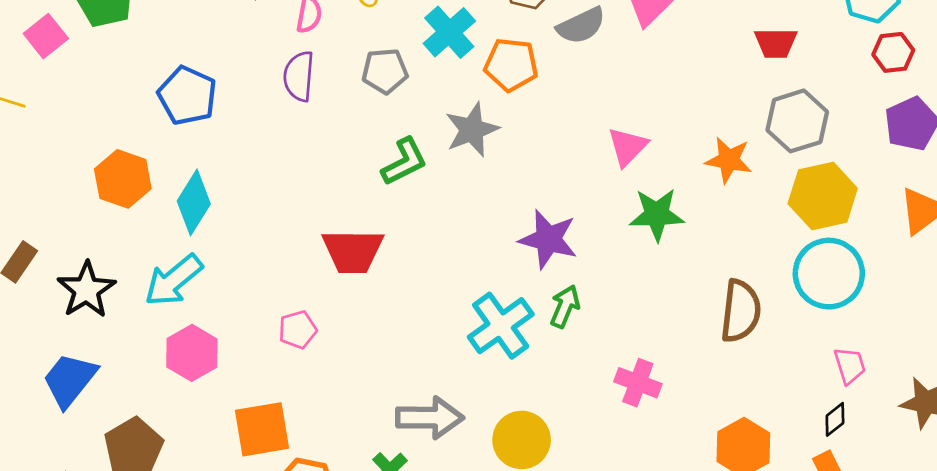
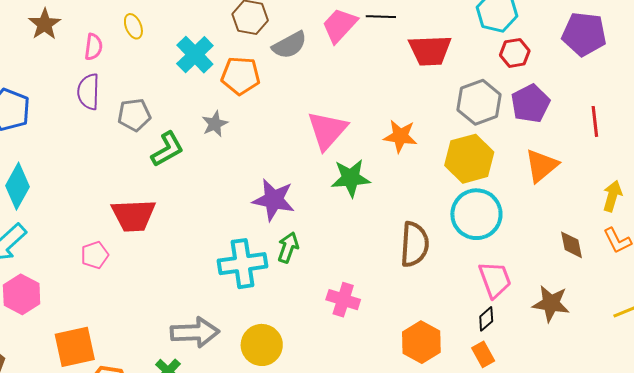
red trapezoid: (776, 43) -> (430, 50), size x1.4
gray pentagon: (385, 71) -> (134, 115), moved
gray hexagon: (797, 121) -> (479, 102), moved
gray star: (472, 130) -> (215, 124), size x0.7
pink triangle: (628, 147) -> (327, 130), size x1.4
cyan cross: (501, 326) -> (243, 264), turned 30
pink pentagon: (298, 330) -> (95, 255), moved
pink trapezoid: (850, 366) -> (495, 280), size x1.4

